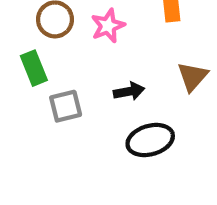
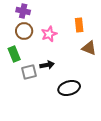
brown triangle: (193, 77) -> (89, 48), moved, turned -49
black arrow: (129, 91) -> (47, 65), moved

